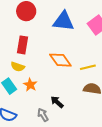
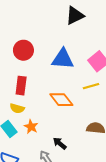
yellow line: (88, 67) -> (91, 86), moved

